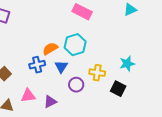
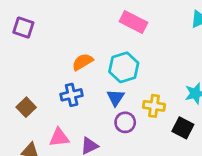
orange semicircle: (50, 49) -> (83, 62), moved
blue triangle: (61, 67) -> (116, 98), moved

